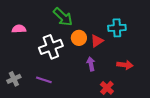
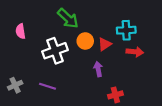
pink semicircle: (19, 29) -> (20, 31), turned -96
red arrow: (125, 65) -> (135, 52), moved
red cross: (107, 88) -> (115, 95), turned 32

